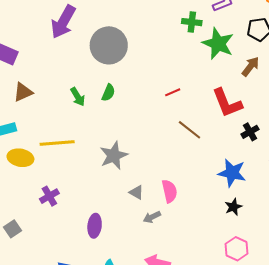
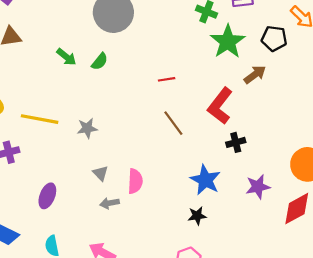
green arrow: (78, 97) -> (66, 57), turned -36
red L-shape: (227, 103) -> (220, 106), turned 44
yellow line: (57, 143) -> (40, 119), moved
gray star: (114, 155) -> (87, 128), size x0.7

